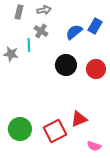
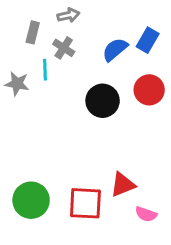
gray rectangle: (19, 12) -> (33, 32), moved
red circle: (96, 69) -> (149, 90), moved
red square: (55, 131) -> (85, 203), turned 30
pink semicircle: (94, 146) -> (146, 214), moved

